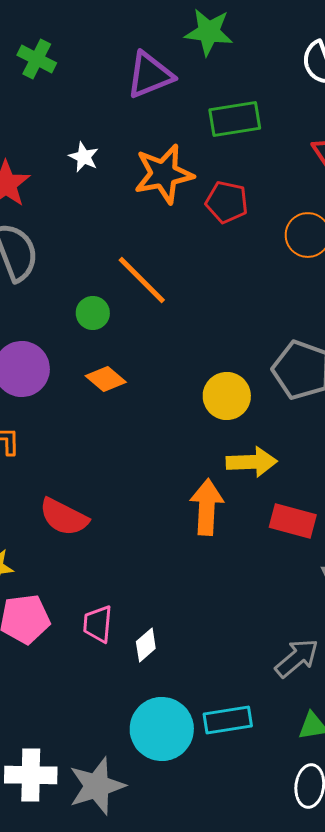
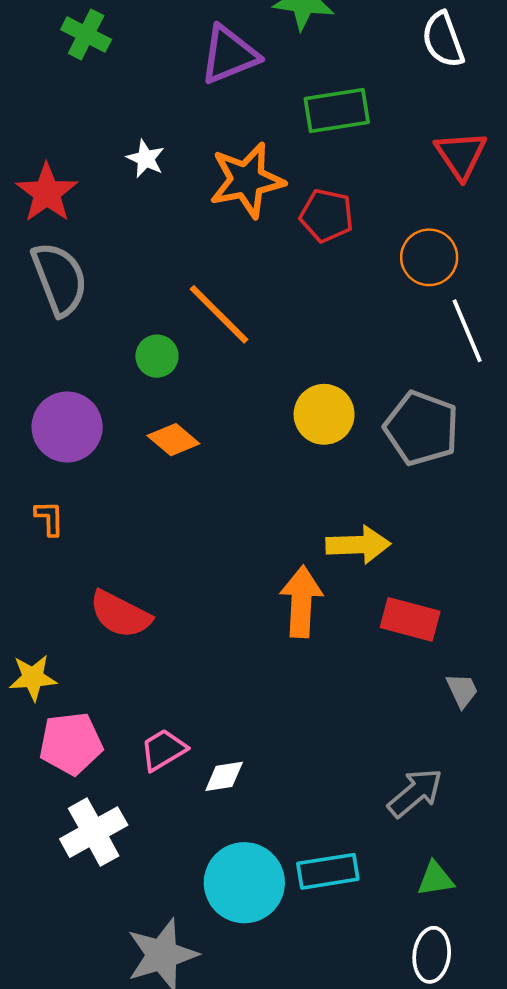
yellow circle: (227, 396) -> (324, 414), moved
pink trapezoid: (98, 624) -> (163, 750), turned 54
white diamond: (146, 645) -> (224, 776), turned 32
white cross: (31, 775) -> (94, 832), moved, turned -30

